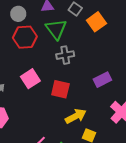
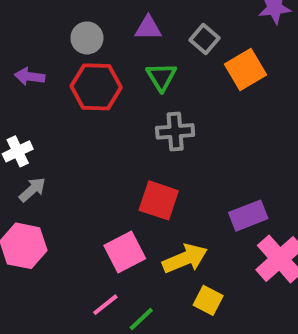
green triangle: (56, 29) -> (161, 77), size x0.7
pink square: (30, 79) -> (125, 252), moved
purple rectangle: (102, 80) -> (248, 216), moved

